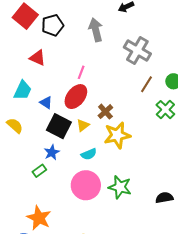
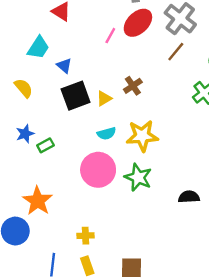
brown line: (147, 84) -> (176, 52), moved
red ellipse: (76, 97) -> (138, 23), moved
black square: (59, 126) -> (76, 96), turned 35
yellow star: (117, 135) -> (142, 136), moved
blue star: (52, 152) -> (25, 134), moved

